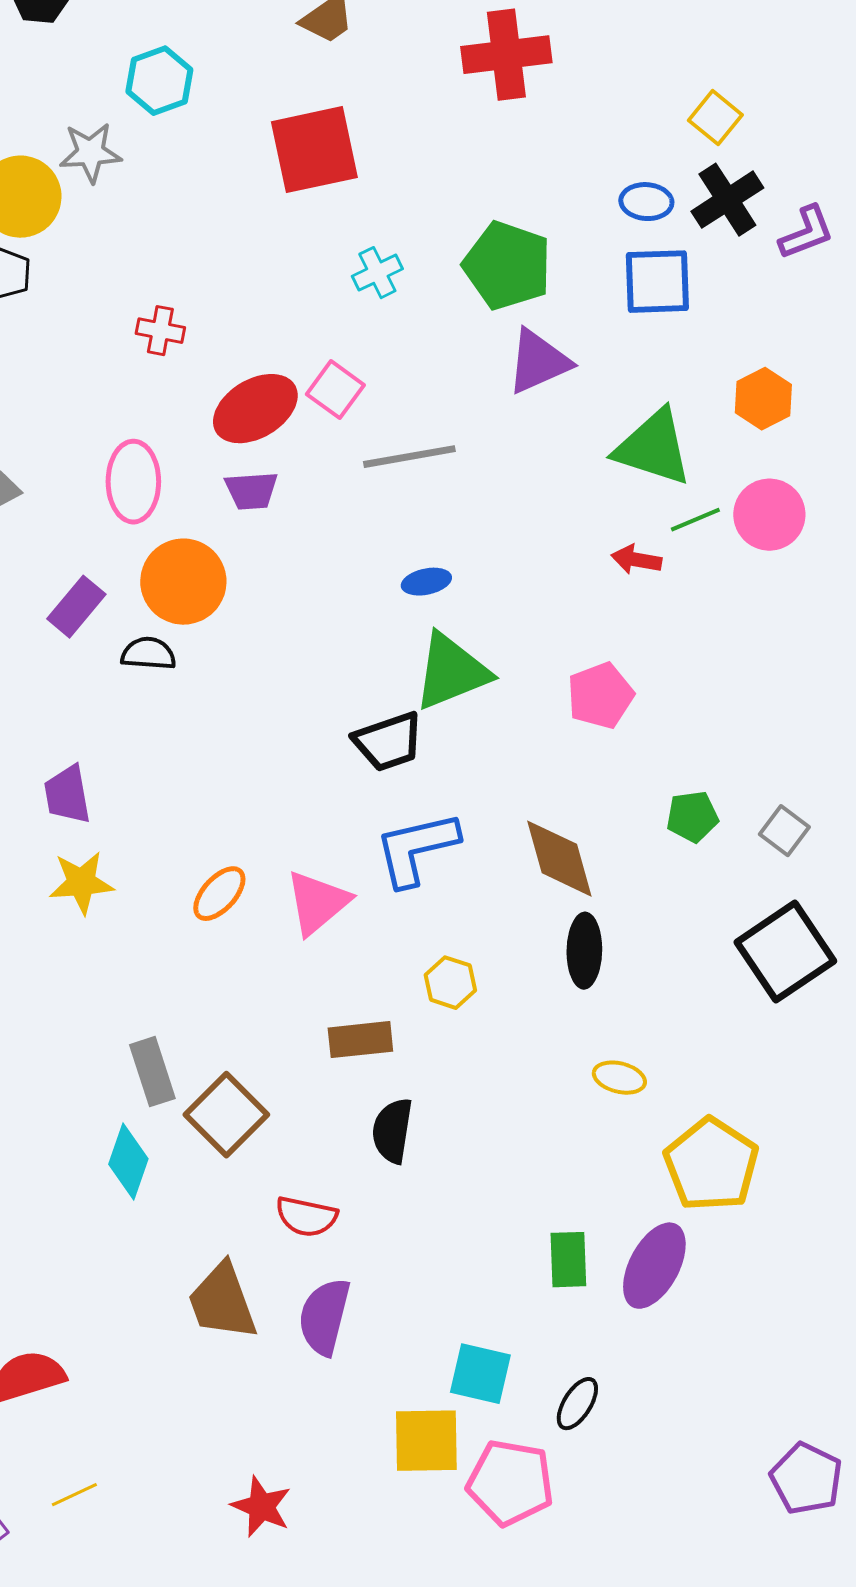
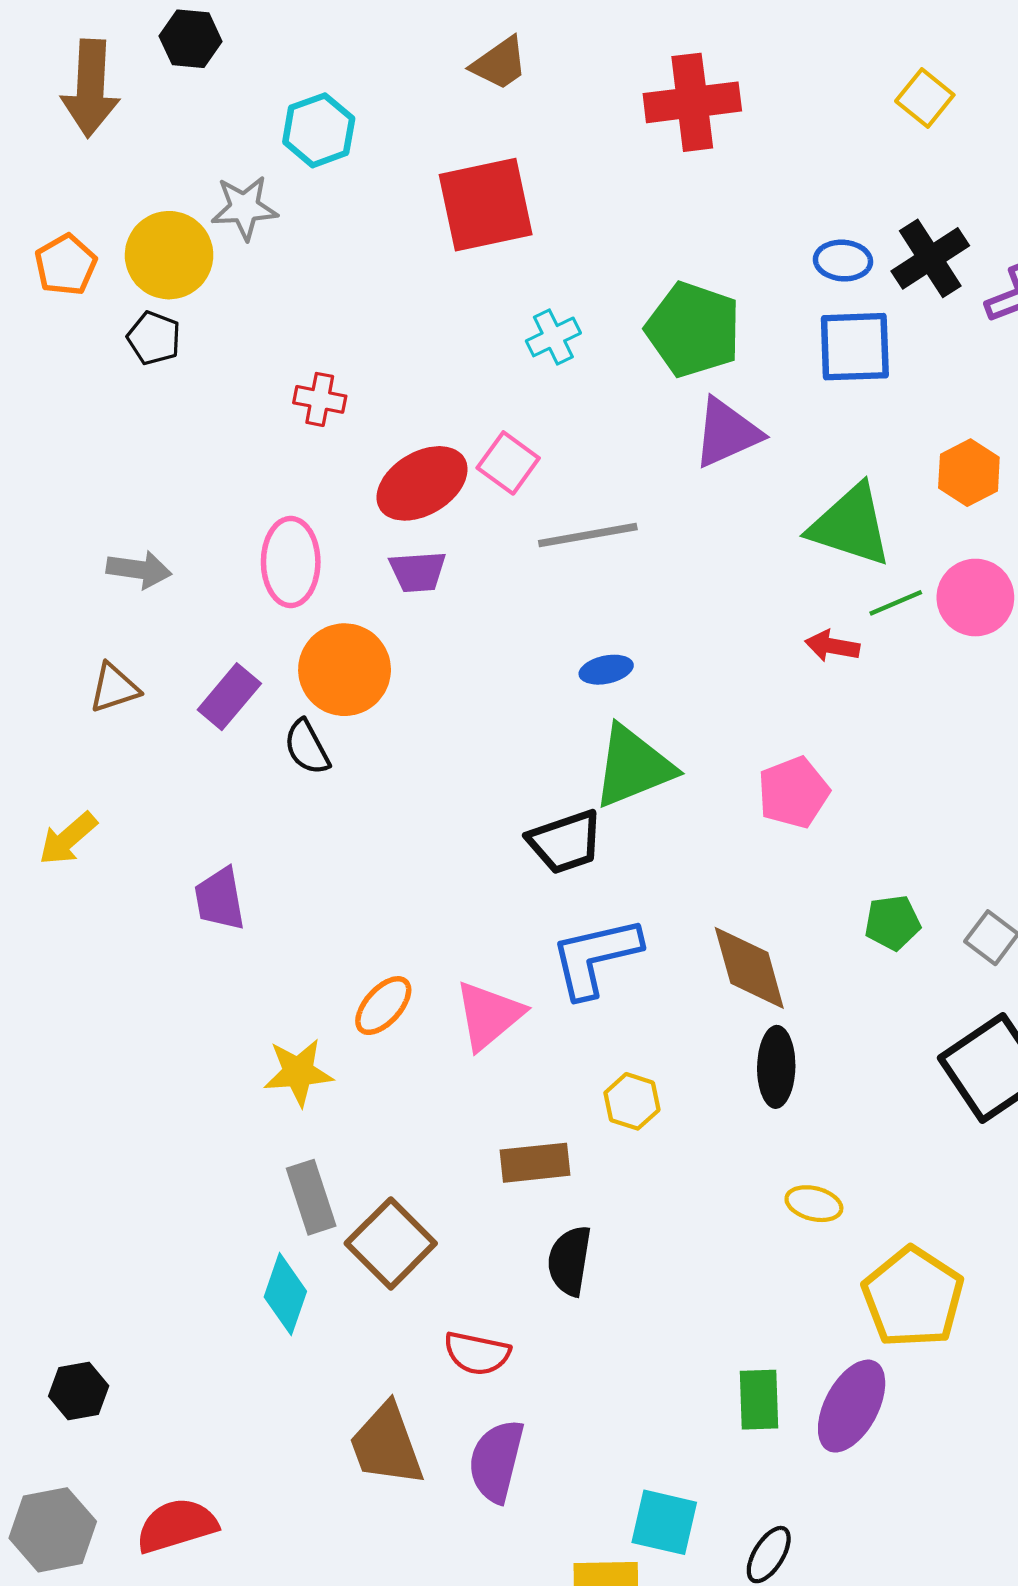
yellow square: (715, 118) -> (925, 98), moved
black semicircle: (148, 654) -> (307, 747), turned -122
yellow star: (81, 883) -> (298, 1072), moved

